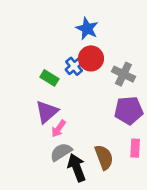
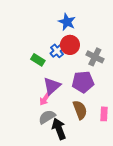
purple pentagon: (129, 110) -> (83, 82), moved
purple triangle: (47, 112) -> (52, 86), moved
brown semicircle: (104, 157) -> (80, 110), moved

